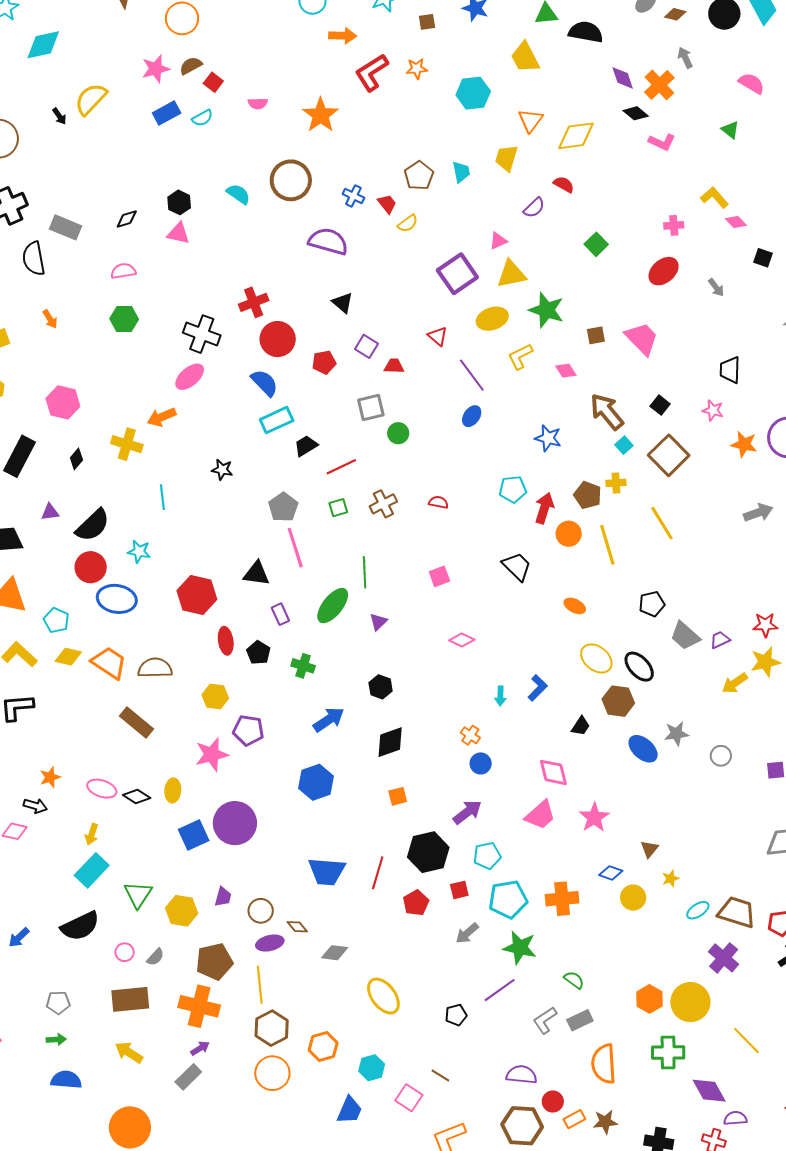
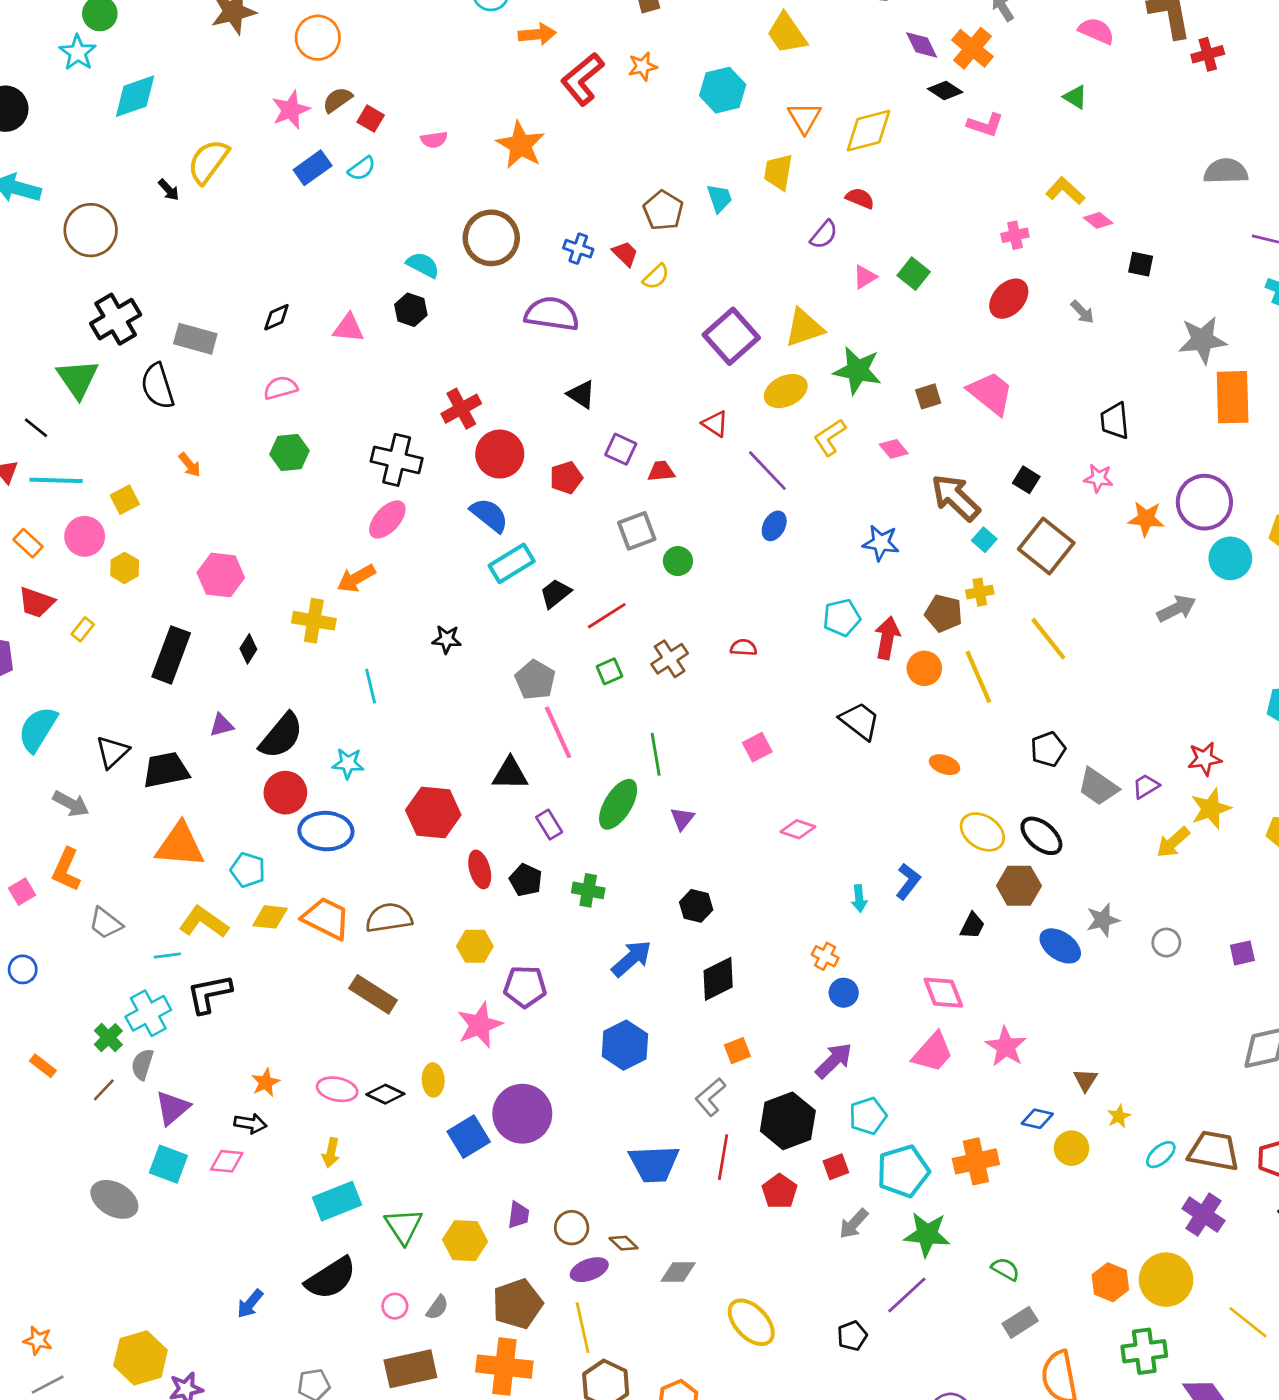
black hexagon: (179, 202) -> (411, 310), moved
pink triangle: (498, 241) -> (865, 277), moved
cyan rectangle: (92, 870) -> (337, 1201), turned 32
gray L-shape: (545, 1020) -> (710, 1097), moved

